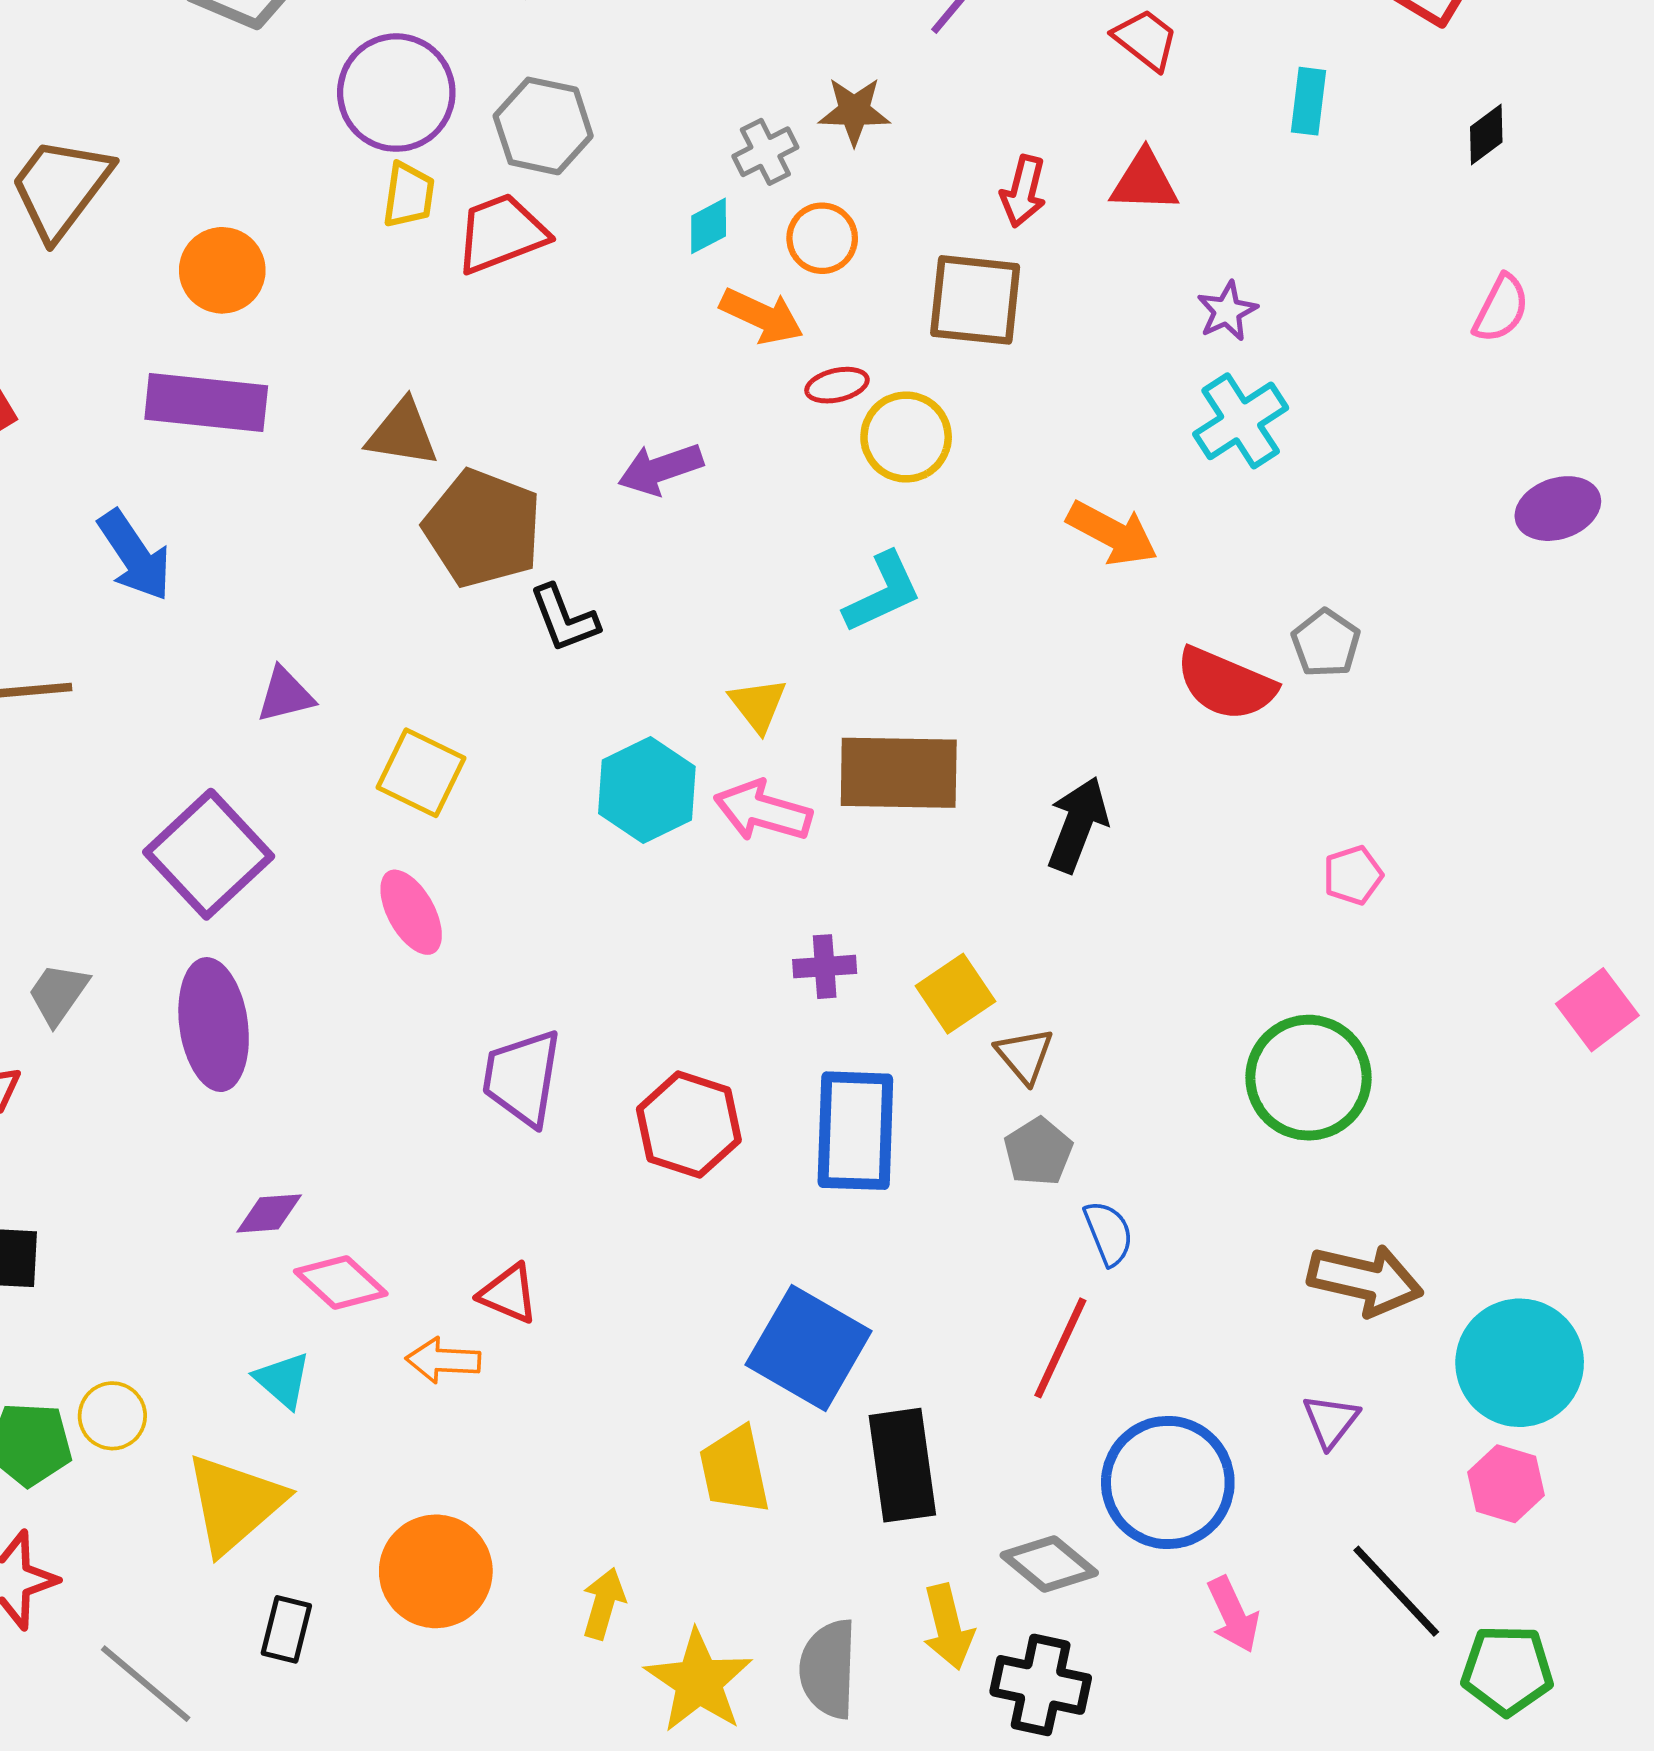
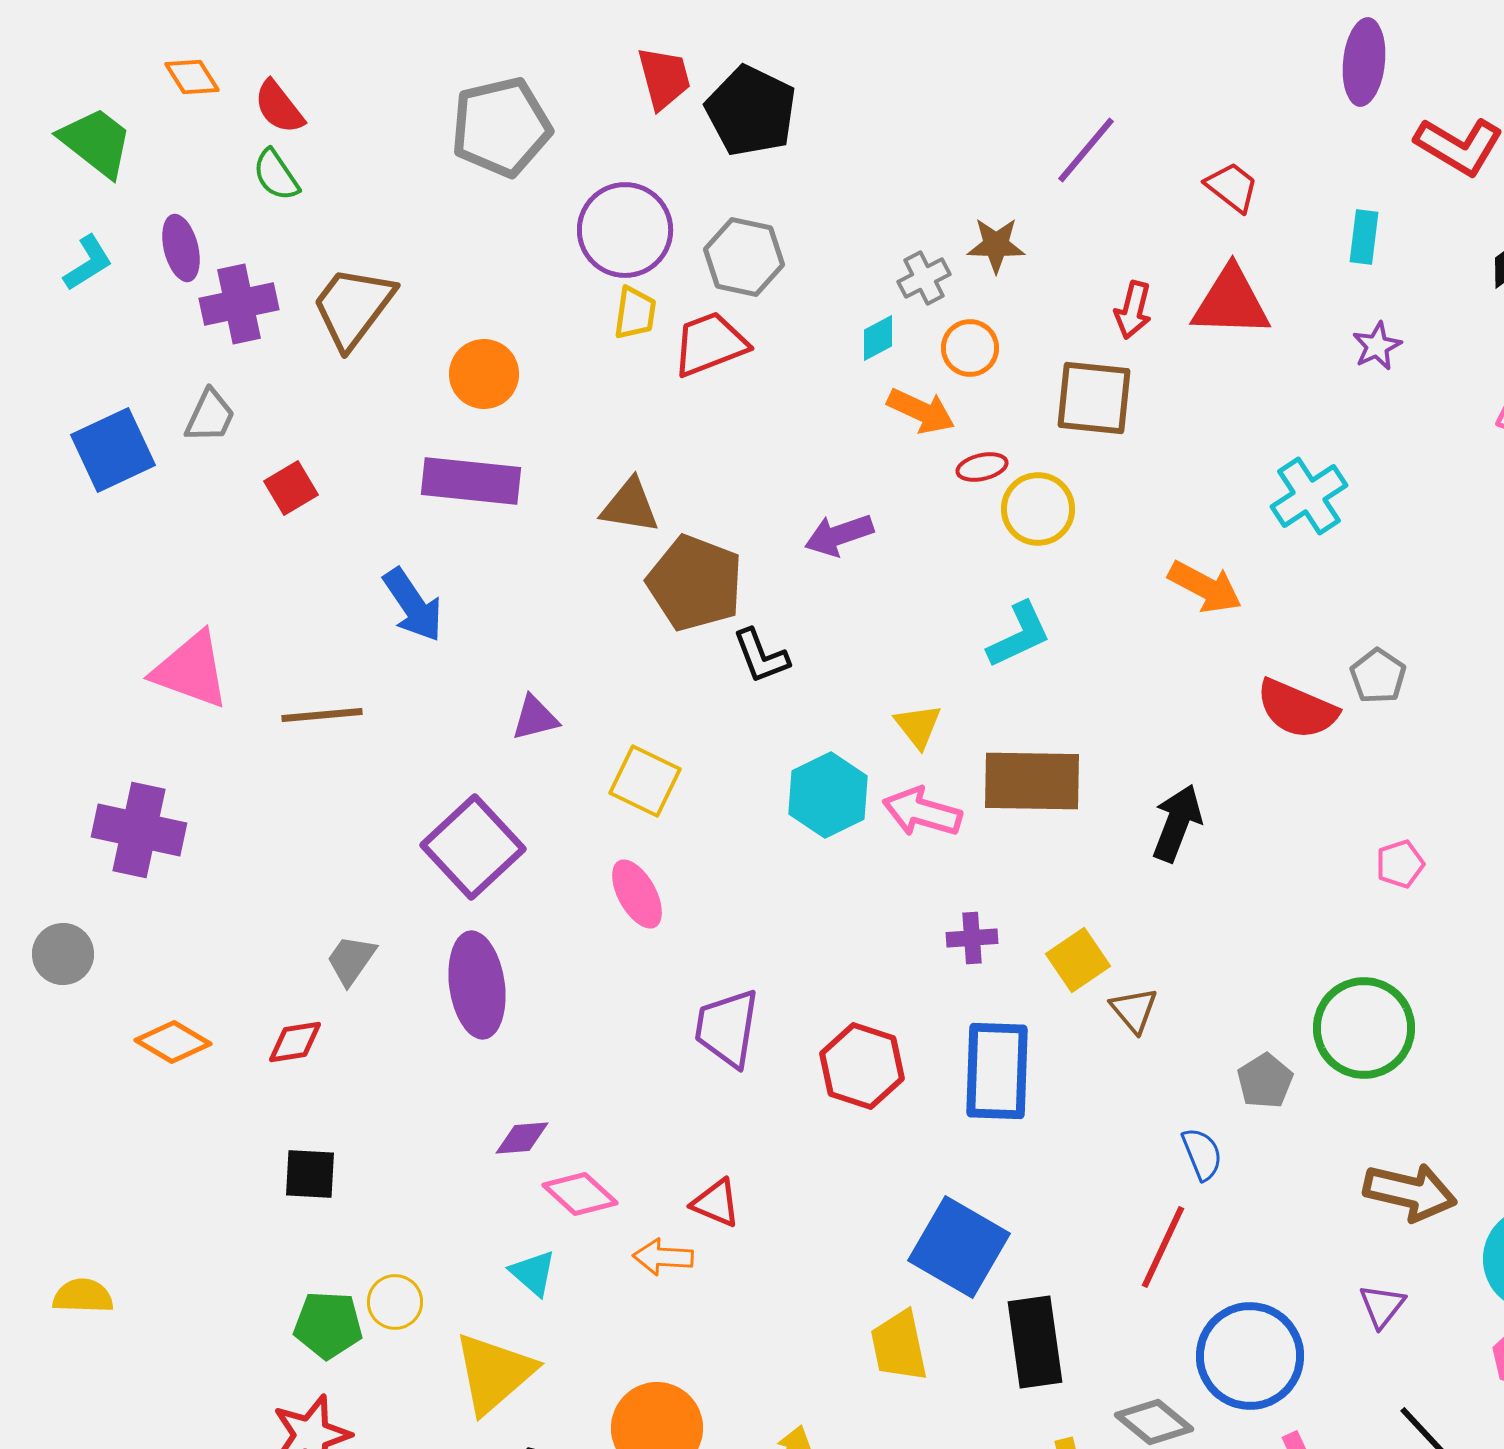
red triangle: (1144, 181) -> (1231, 302), size x1.4
purple star: (1227, 311) -> (1377, 346), moved
gray pentagon: (1038, 1152) -> (1265, 1081), moved

